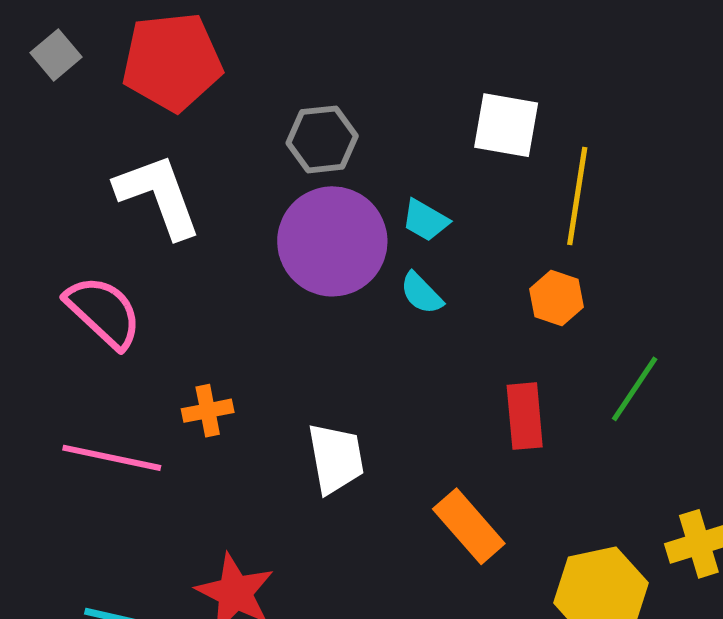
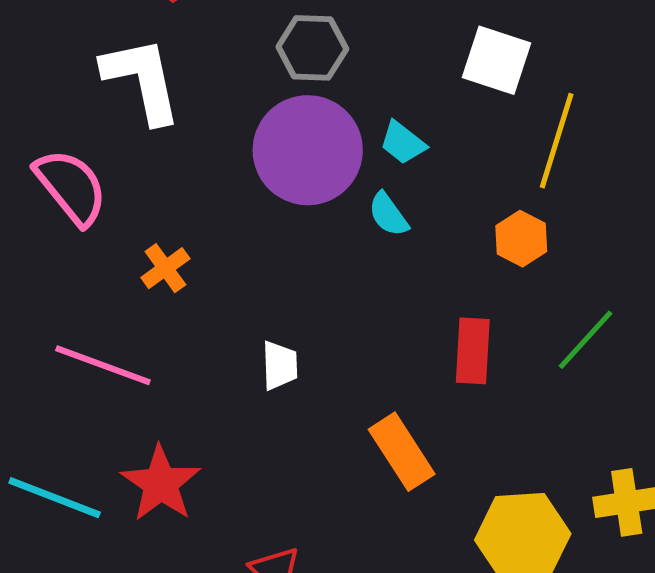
orange cross: (208, 411) -> (165, 268), moved, turned -33
pink line: (112, 458) -> (103, 365), moved
white trapezoid: (336, 458) -> (280, 365), size x0.7

